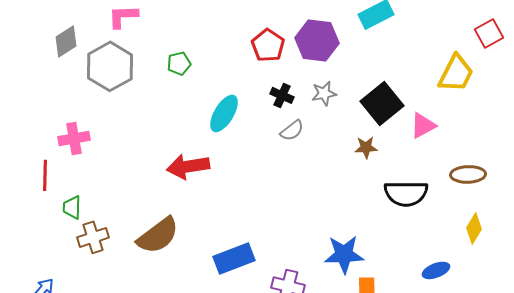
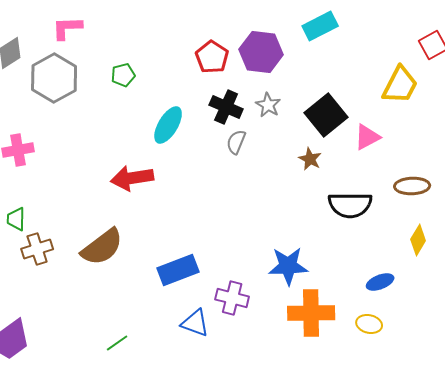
gray star: (324, 93) -> (268, 105), turned -30
black cross: (282, 95) -> (226, 107), size x1.4
gray semicircle: (292, 130) -> (236, 142), turned 150
brown star: (366, 147) -> (310, 159), turned 30

